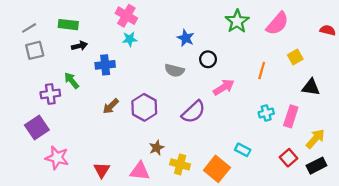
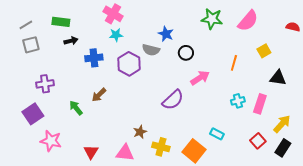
green star: (237, 21) -> (212, 19), turned -30
gray semicircle: (174, 70) -> (151, 50), moved
green arrow: (72, 81) -> (76, 108), moved
purple hexagon: (144, 107) -> (129, 64), moved
black rectangle: (317, 166) -> (283, 148), turned -30

